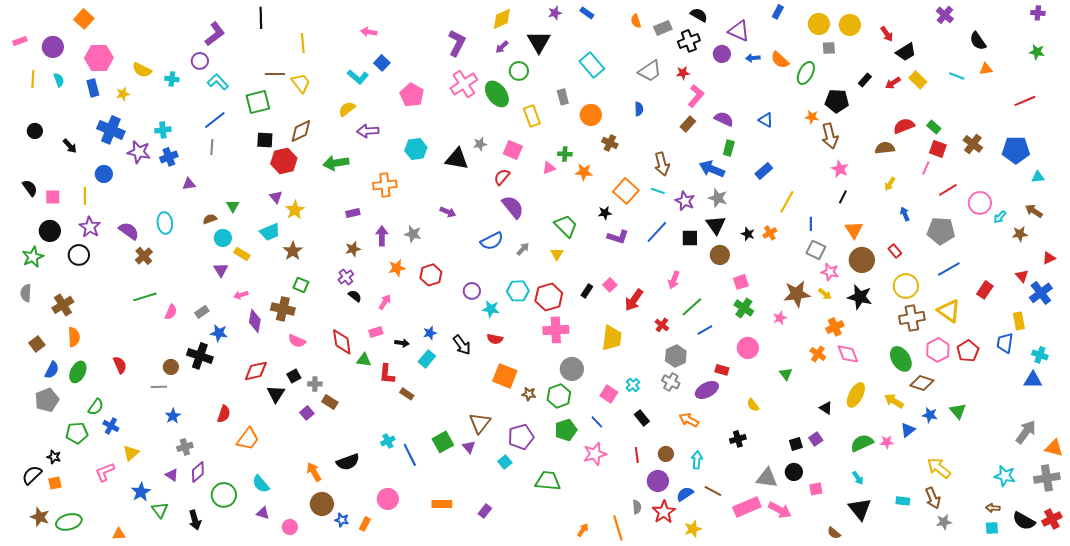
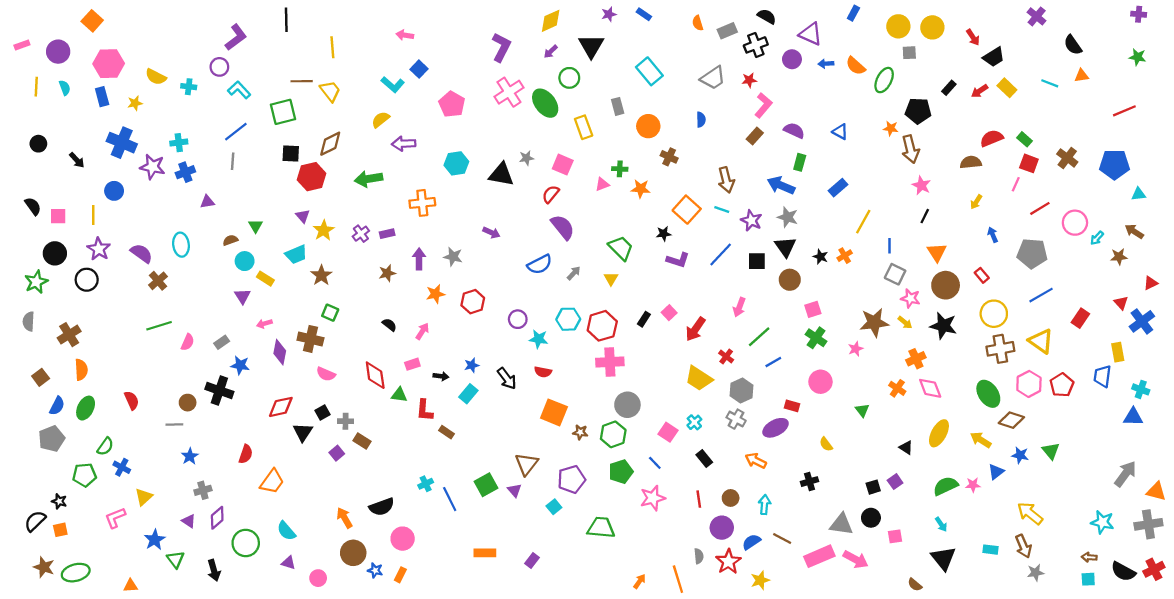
purple cross: (346, 277) -> (361, 234), moved
yellow trapezoid: (612, 338) -> (699, 378), moved, turned 116
pink circle: (388, 499) -> (403, 539), moved

